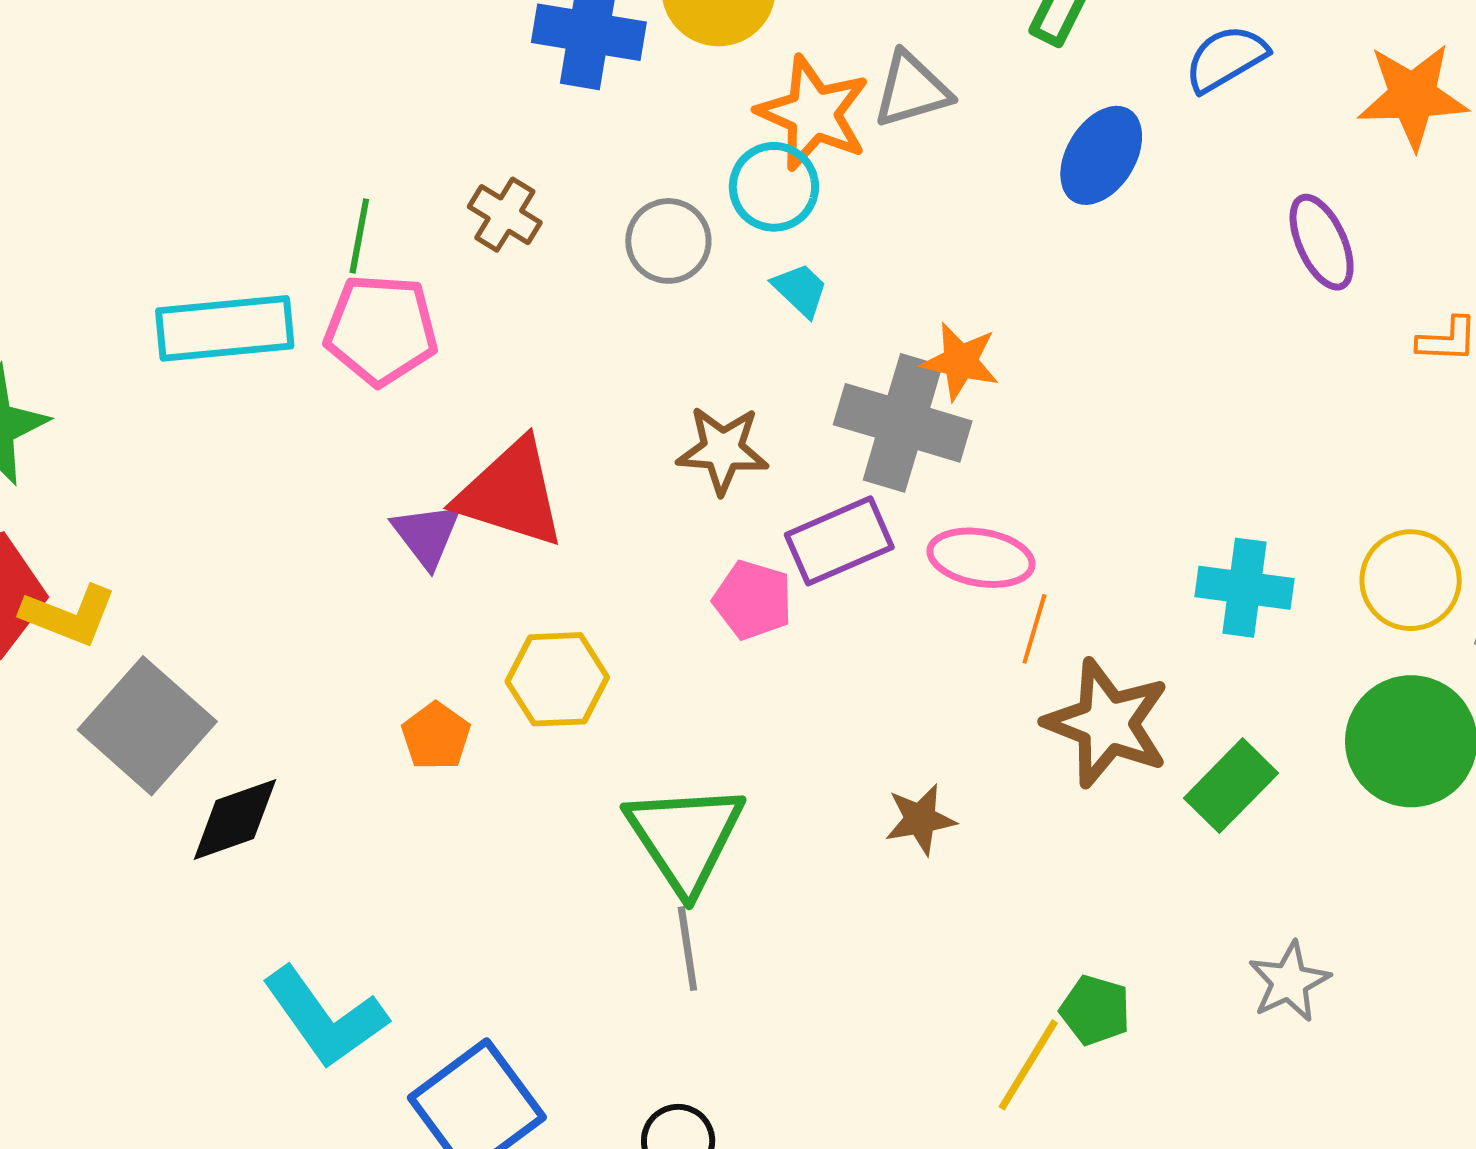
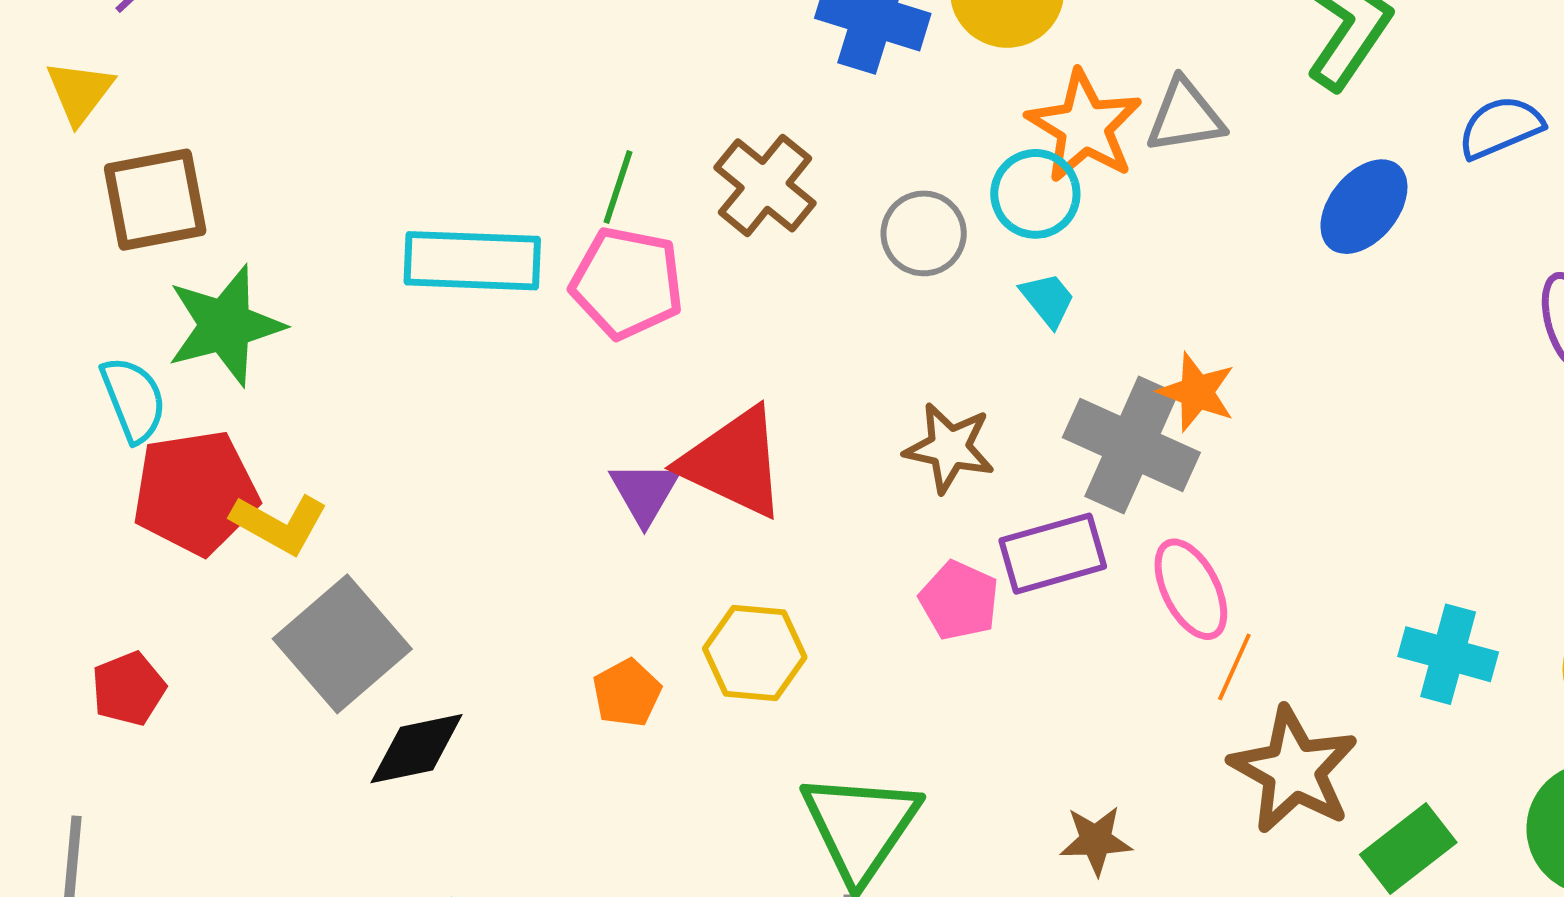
brown cross: (505, 215) -> (765, 185), size x1.4
pink ellipse: (981, 558) -> (1191, 589), turned 46

